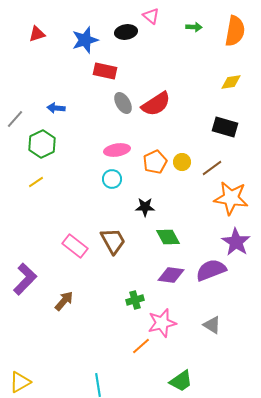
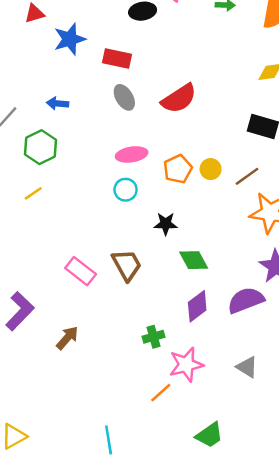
blue star: (85, 40) -> (70, 39), moved
gray ellipse: (123, 103) -> (124, 97), moved
purple diamond: (171, 275) -> (197, 306), turned -44

